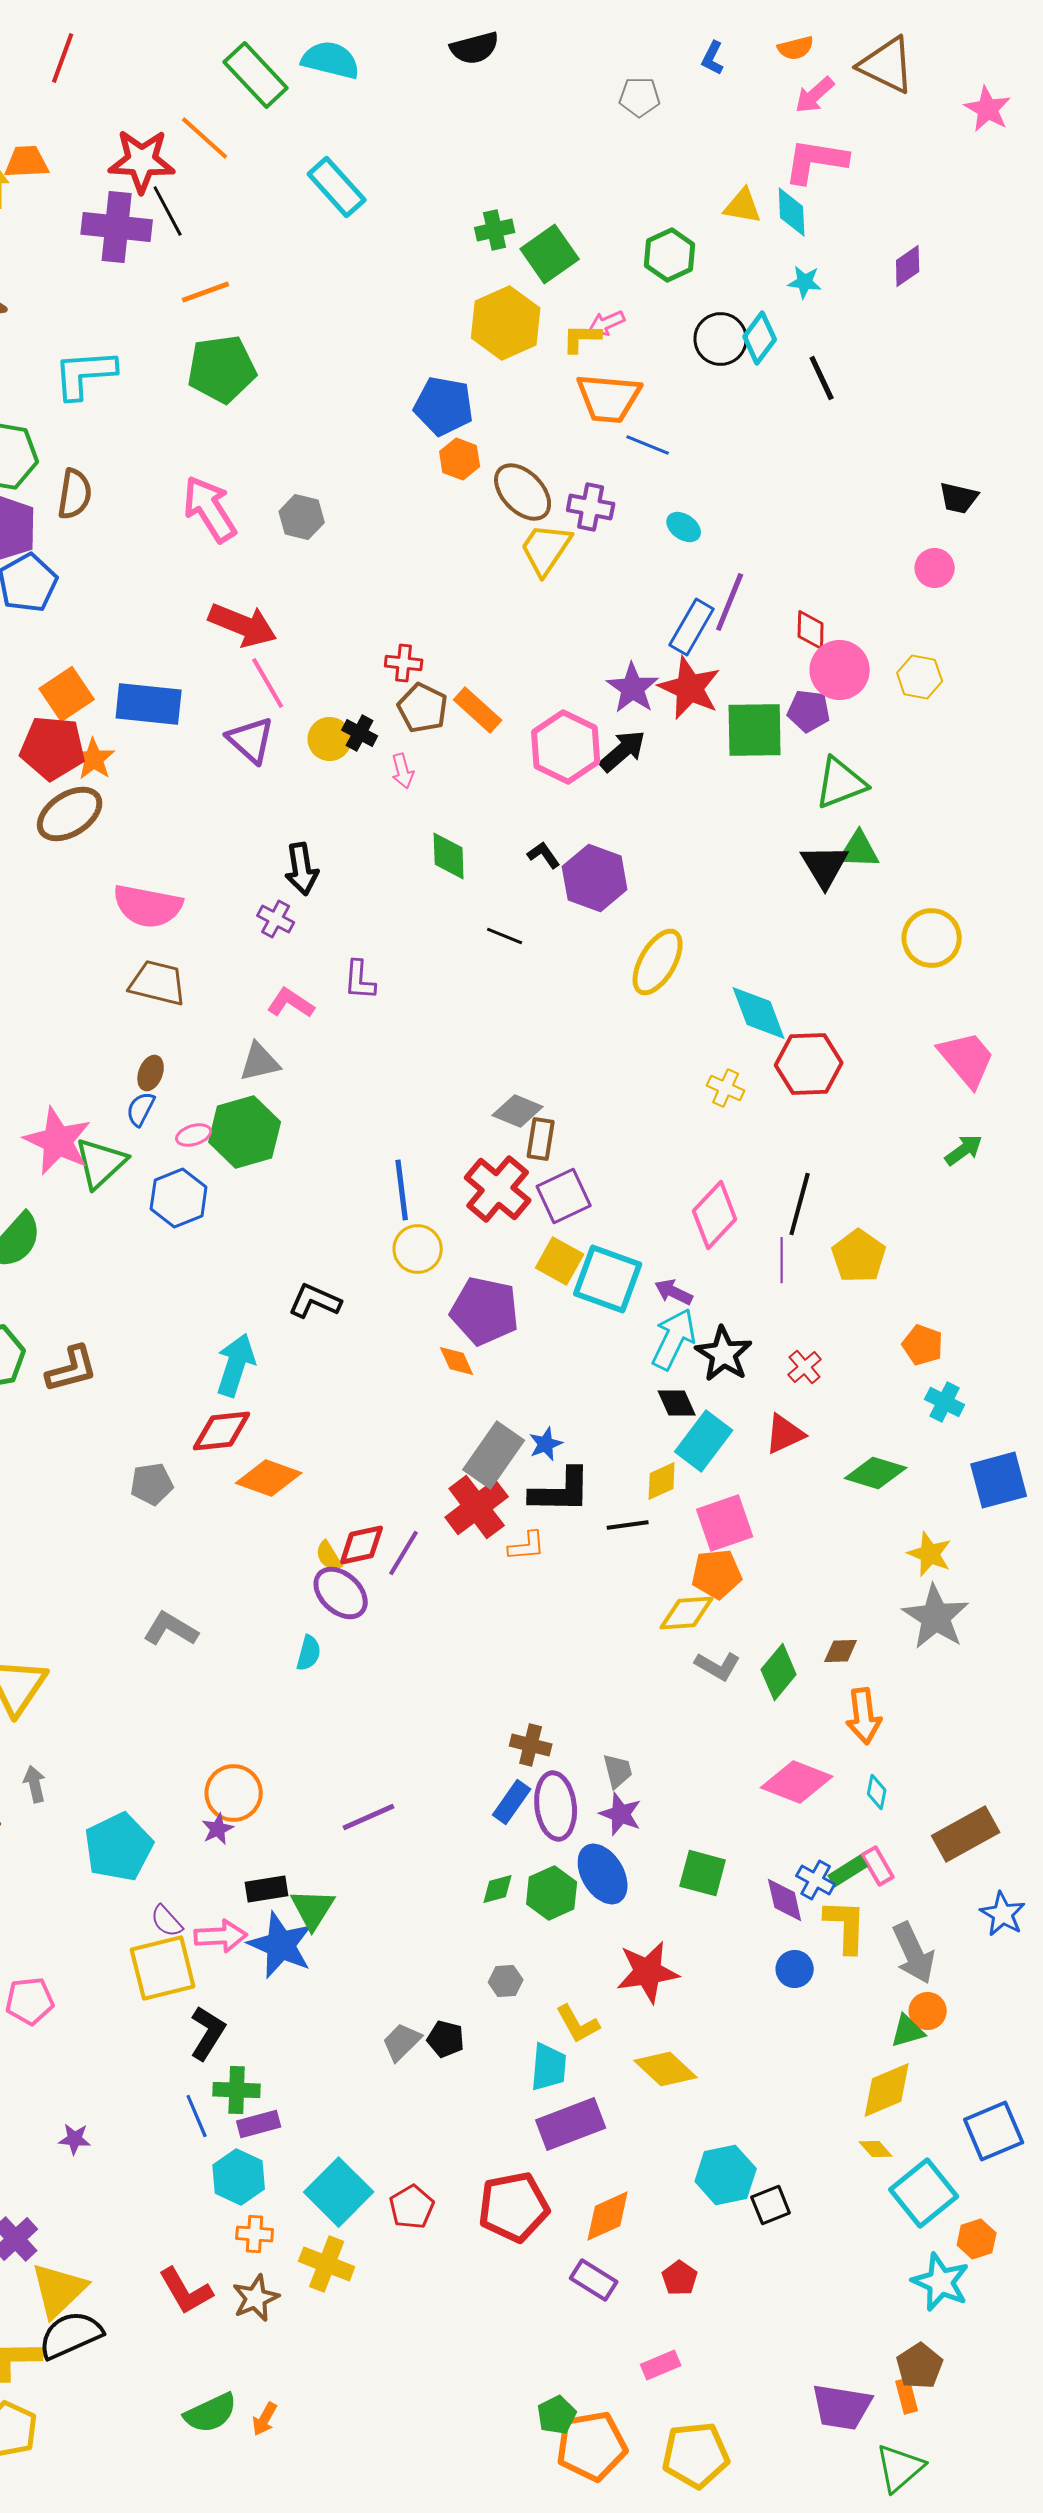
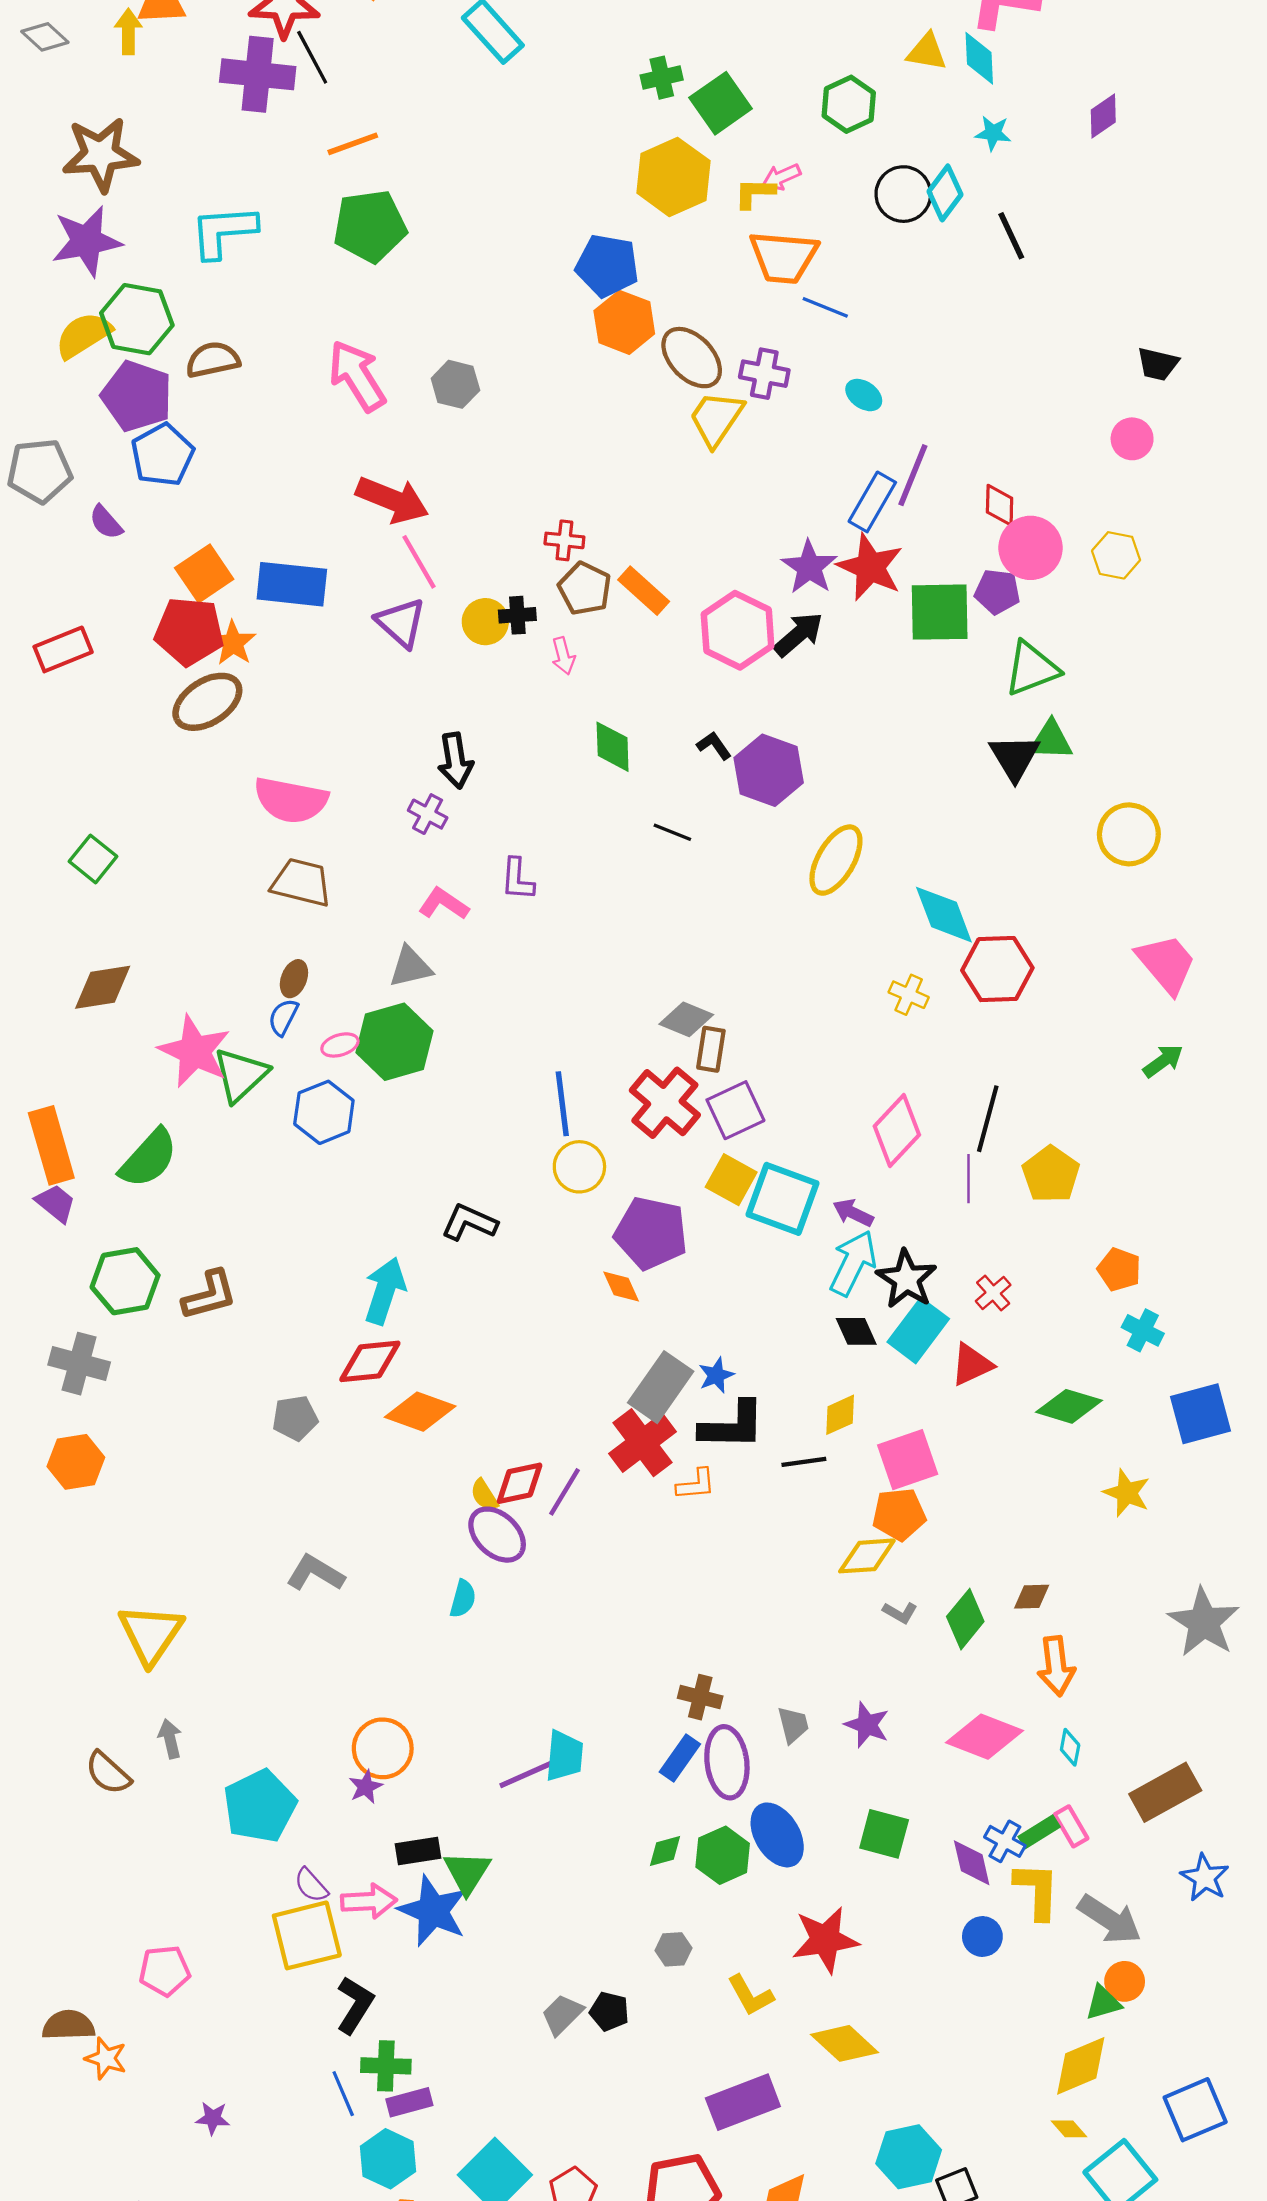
orange hexagon: (460, 459) -> (624, 322), size x1.4
brown semicircle: (75, 494) -> (213, 360), turned -111
black cross: (360, 733) -> (517, 615), turned -32
cyan rectangle: (704, 1441) -> (918, 1330), moved
gray star: (936, 1617) -> (1204, 1622), moved
gray L-shape: (718, 1666) -> (900, 1613), size x0.7
purple star: (621, 1814) -> (867, 1725), moved
gray arrow: (914, 1953) -> (1110, 1919), turned -32
cyan trapezoid: (549, 2067) -> (564, 1756), moved

